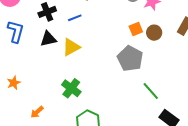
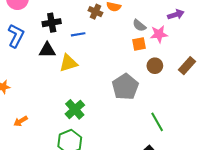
orange square: (136, 29) -> (139, 44), moved
green cross: (71, 88) -> (75, 109), moved
green line: (151, 91) -> (157, 122), moved

